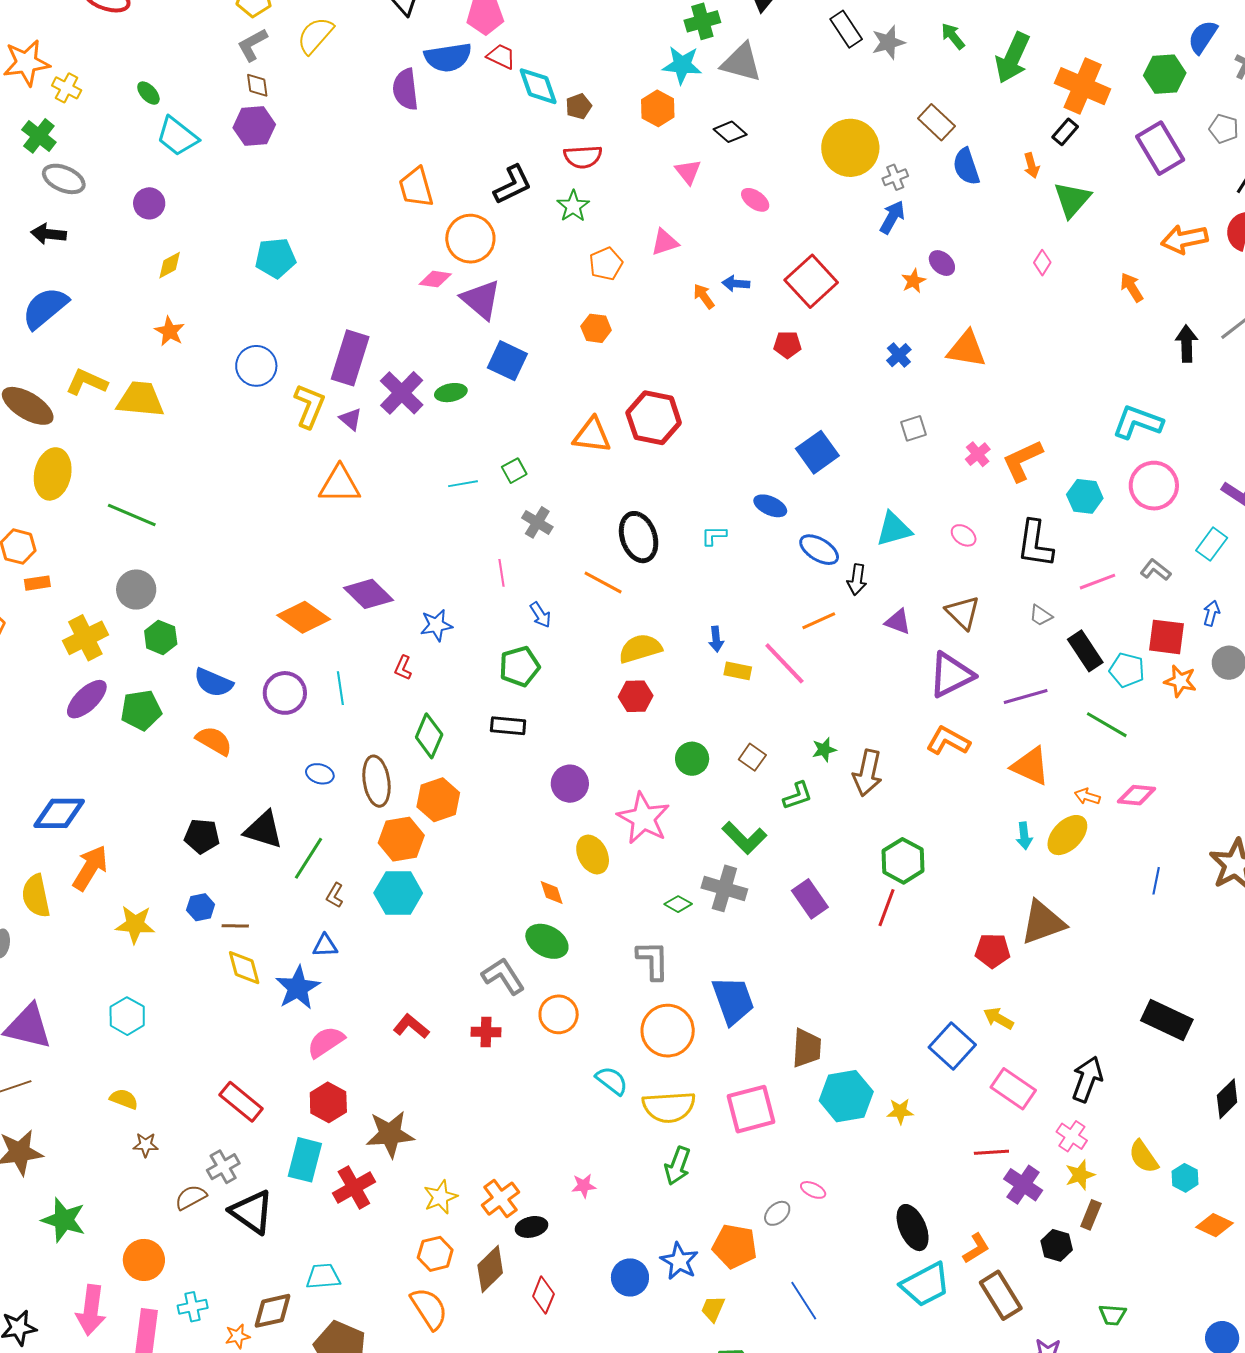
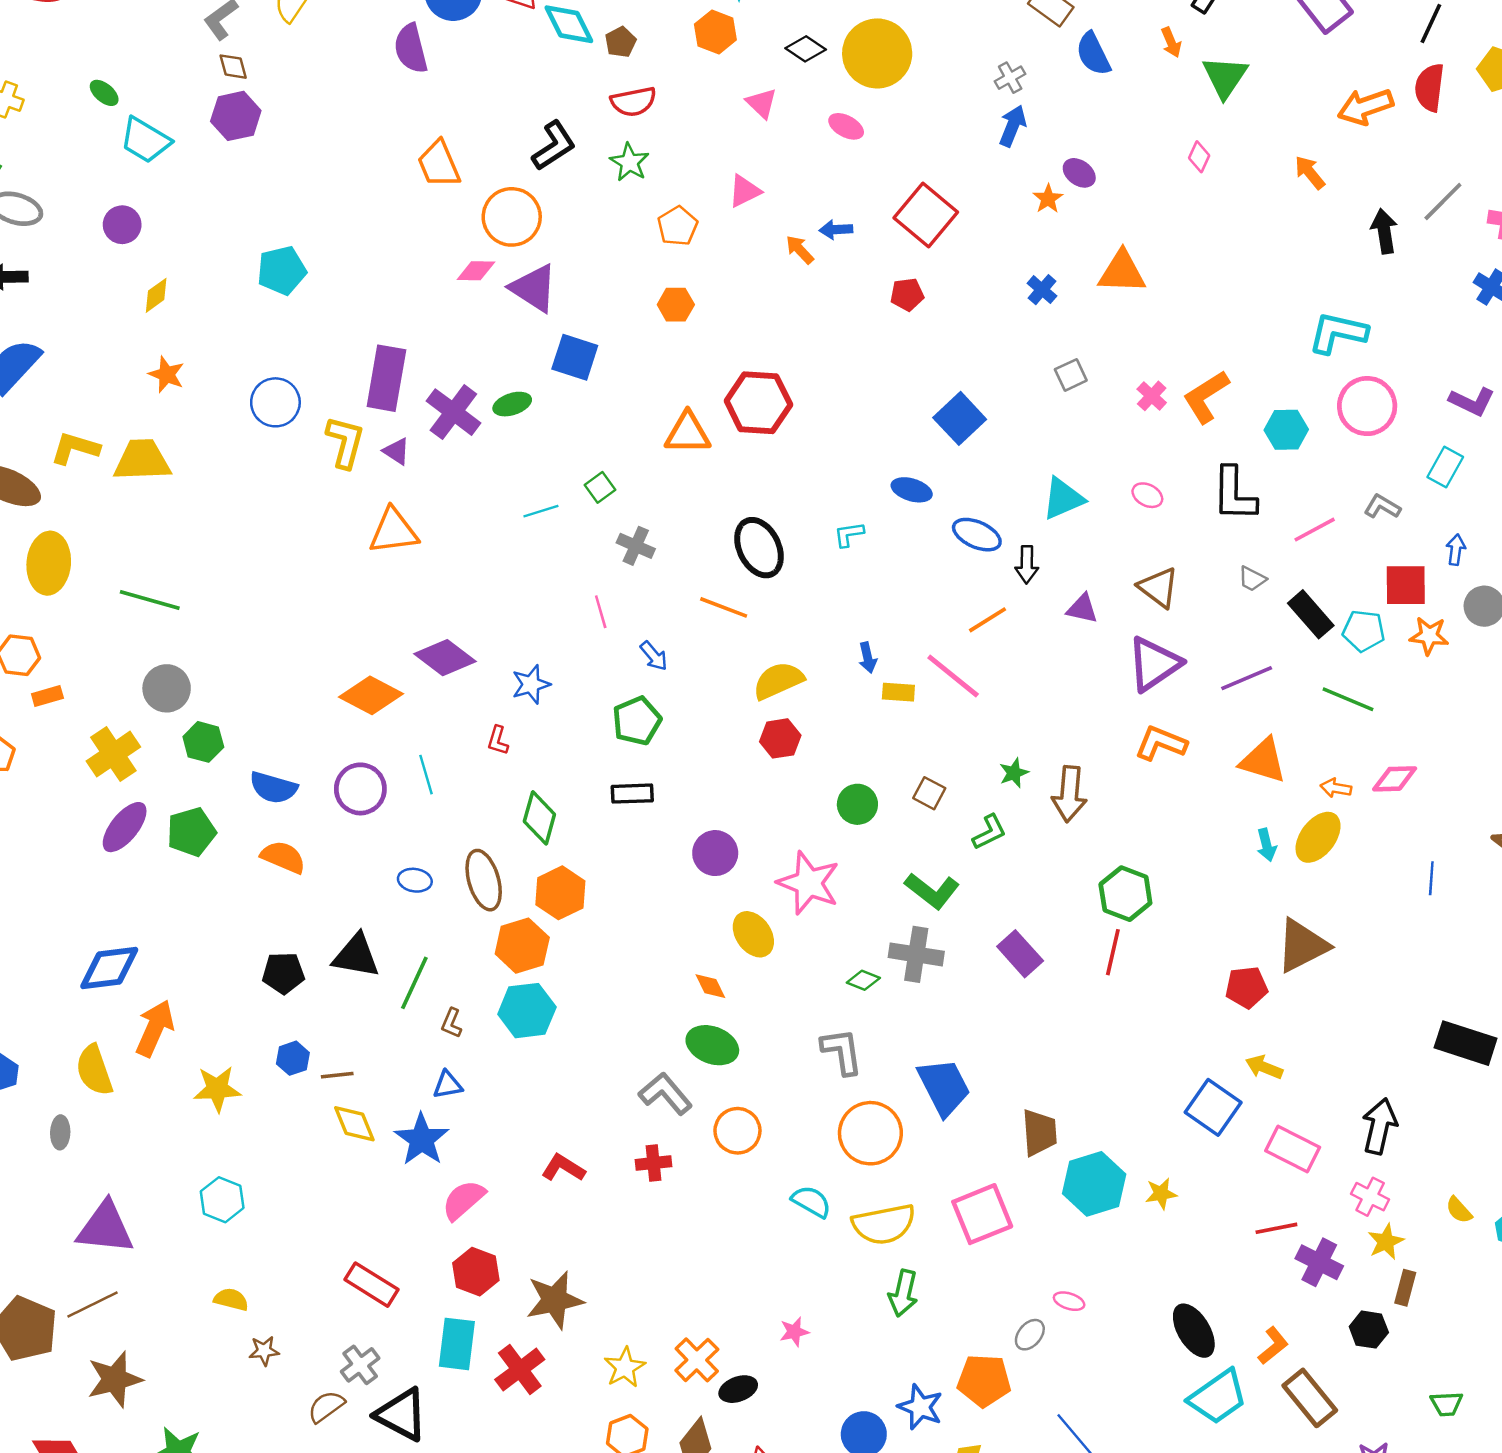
yellow circle: (850, 148) -> (877, 53), moved
yellow semicircle: (1143, 1157) -> (1459, 1210), size x0.7

